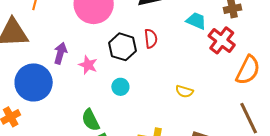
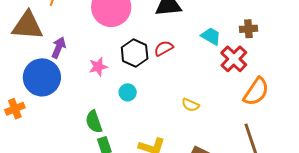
red semicircle: (151, 39) -> (164, 48), turned -120
purple arrow: (60, 53) -> (59, 48), moved
pink star: (88, 65) -> (98, 67), turned 30

